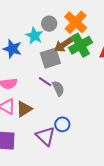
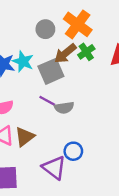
cyan star: (34, 36) -> (23, 61), moved
green cross: (80, 45) -> (86, 52), size x0.6
gray semicircle: (58, 88) -> (64, 108), turned 112

